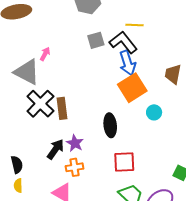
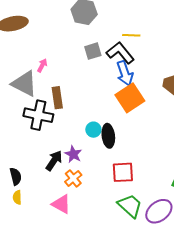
black cross: (40, 104) -> (38, 115), turned -32
brown rectangle: (62, 108) -> (57, 98), moved
cyan circle: (154, 112) -> (93, 130), moved
orange cross: (75, 167) -> (73, 178), turned -30

